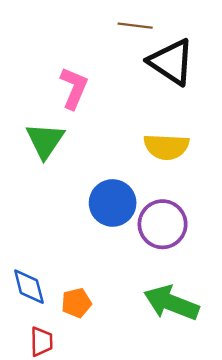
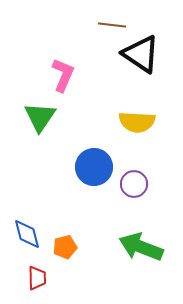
purple circle: (163, 224) -> (134, 184), size x0.7

